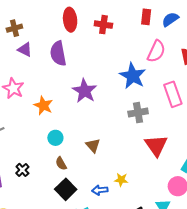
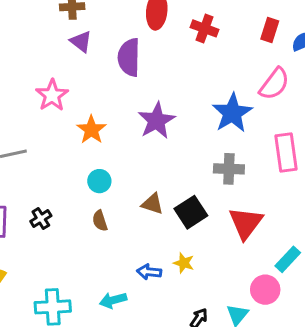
brown triangle: (93, 145) -> (152, 204), turned -42
black square: (66, 189) -> (191, 212), moved

